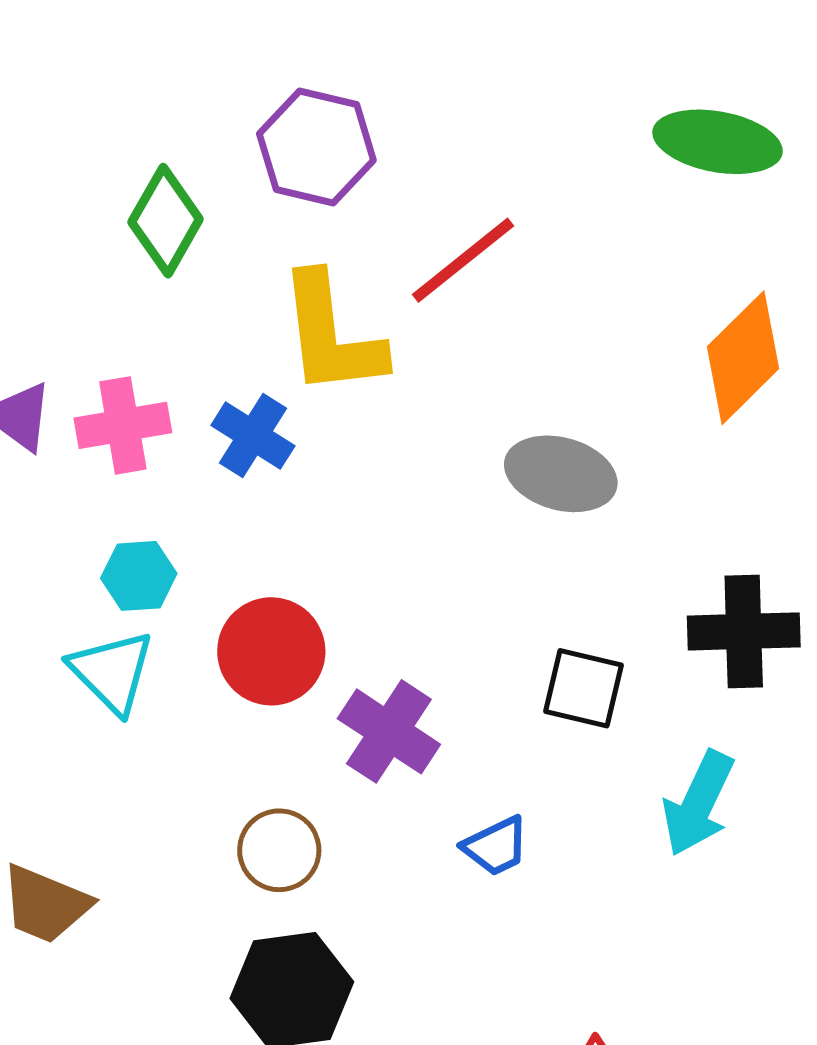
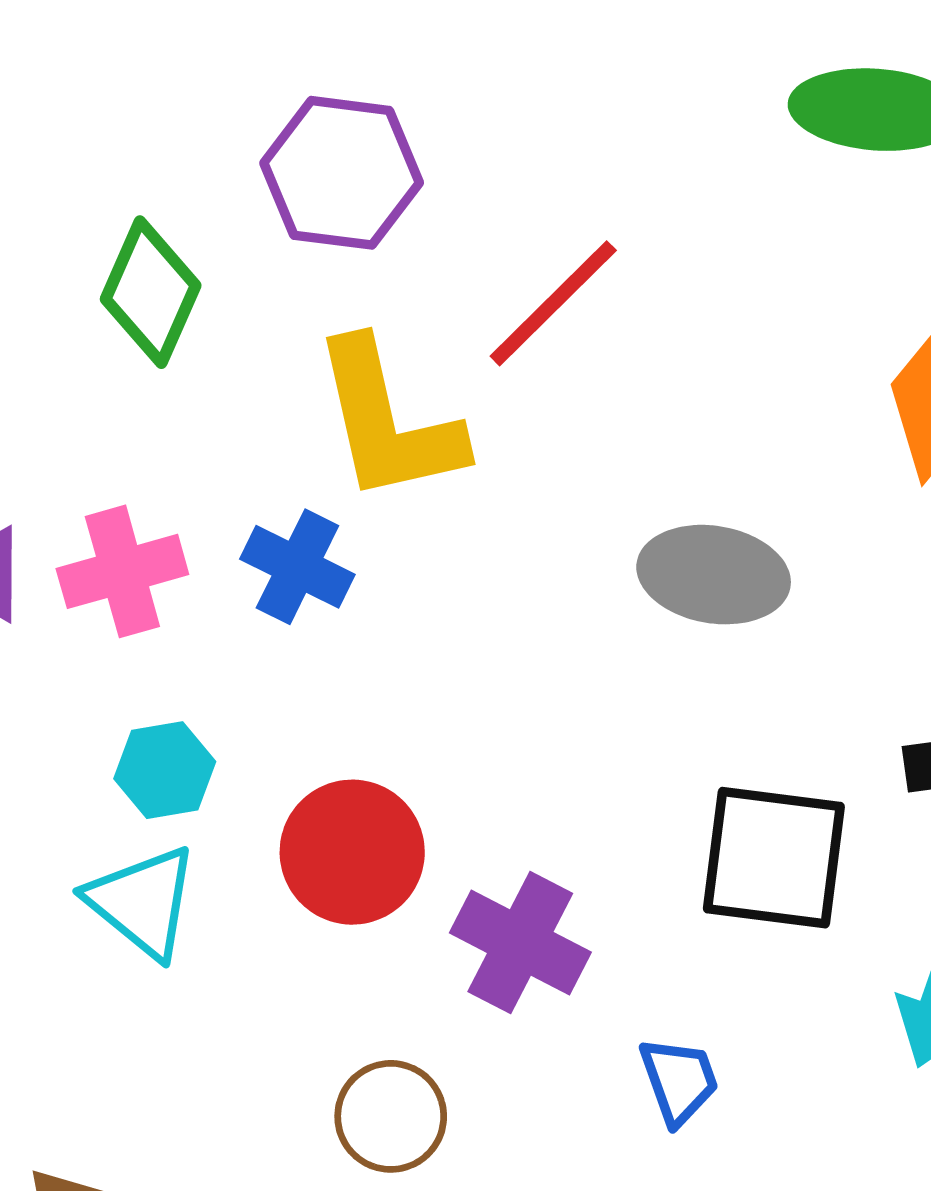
black square: (583, 688) -> (774, 858), size x1.4
blue trapezoid: (496, 846) -> (679, 1081), turned -78

